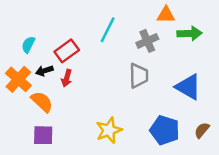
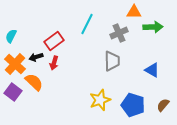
cyan semicircle: (28, 45) -> (11, 36), moved
blue triangle: (188, 87) -> (152, 70), size x0.7
yellow star: (109, 130) -> (100, 100), moved
purple square: (43, 135) -> (13, 92), moved, turned 36

